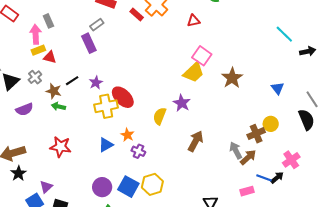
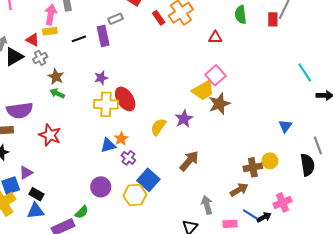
red triangle: (50, 57) -> (33, 40), moved
brown star: (232, 78) -> (219, 104), moved
black line: (72, 81) -> (79, 39), moved
purple semicircle: (24, 109) -> (20, 110), moved, size x1.4
blue triangle: (106, 145) -> (108, 145), moved
gray arrow: (236, 150) -> (207, 205), moved
purple circle: (102, 187) -> (101, 187), moved
blue square: (128, 187) -> (148, 180), moved

